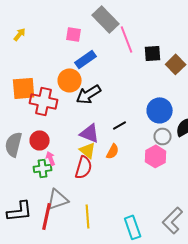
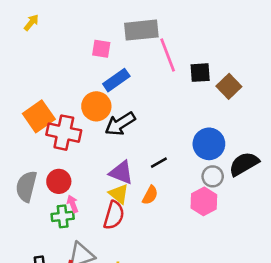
gray rectangle: (106, 19) -> (141, 30), turned -52
yellow arrow: (20, 34) -> (31, 23), moved
orange square: (24, 88) -> (39, 116), turned -30

